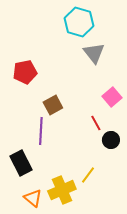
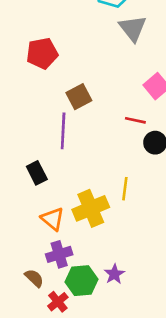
red line: (96, 123) -> (135, 120), turned -49
black rectangle: (21, 163) -> (37, 173), size x0.7
yellow line: (88, 175) -> (125, 189), turned -30

